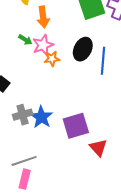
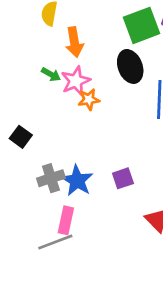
black ellipse: (83, 49) -> (130, 66), moved, turned -45
purple square: (76, 126) -> (123, 178), moved, size x0.6
pink rectangle: (25, 179) -> (66, 220), moved

